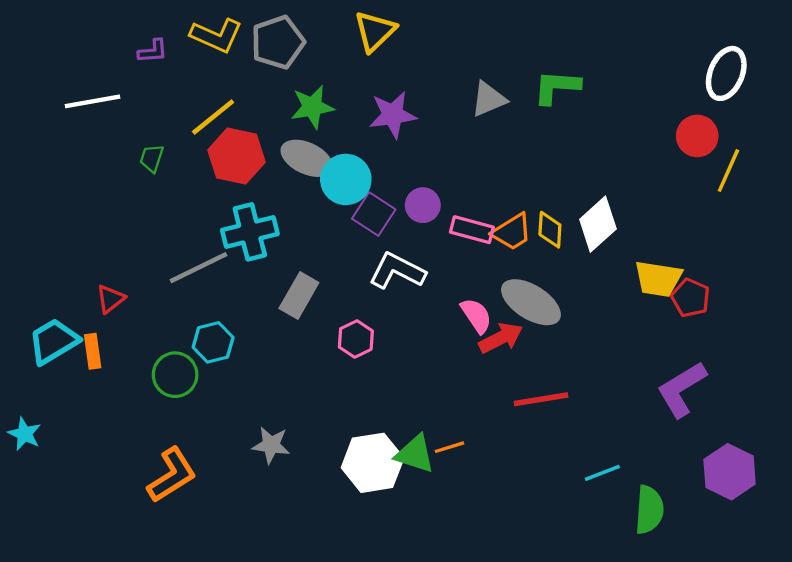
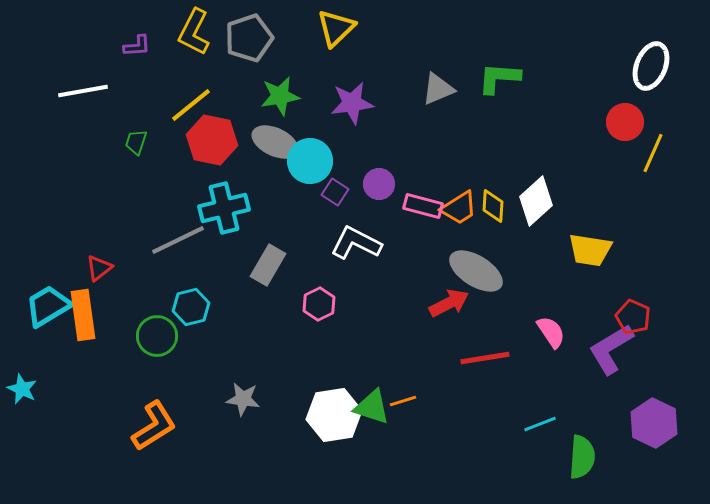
yellow L-shape: (216, 36) -> (194, 32), turned 93
purple square: (374, 214) -> (335, 192), size x0.7
red pentagon: (691, 298) -> (633, 317), moved
pink semicircle: (476, 316) -> (551, 332), moved
orange rectangle: (93, 351) -> (83, 315), size x1.6

